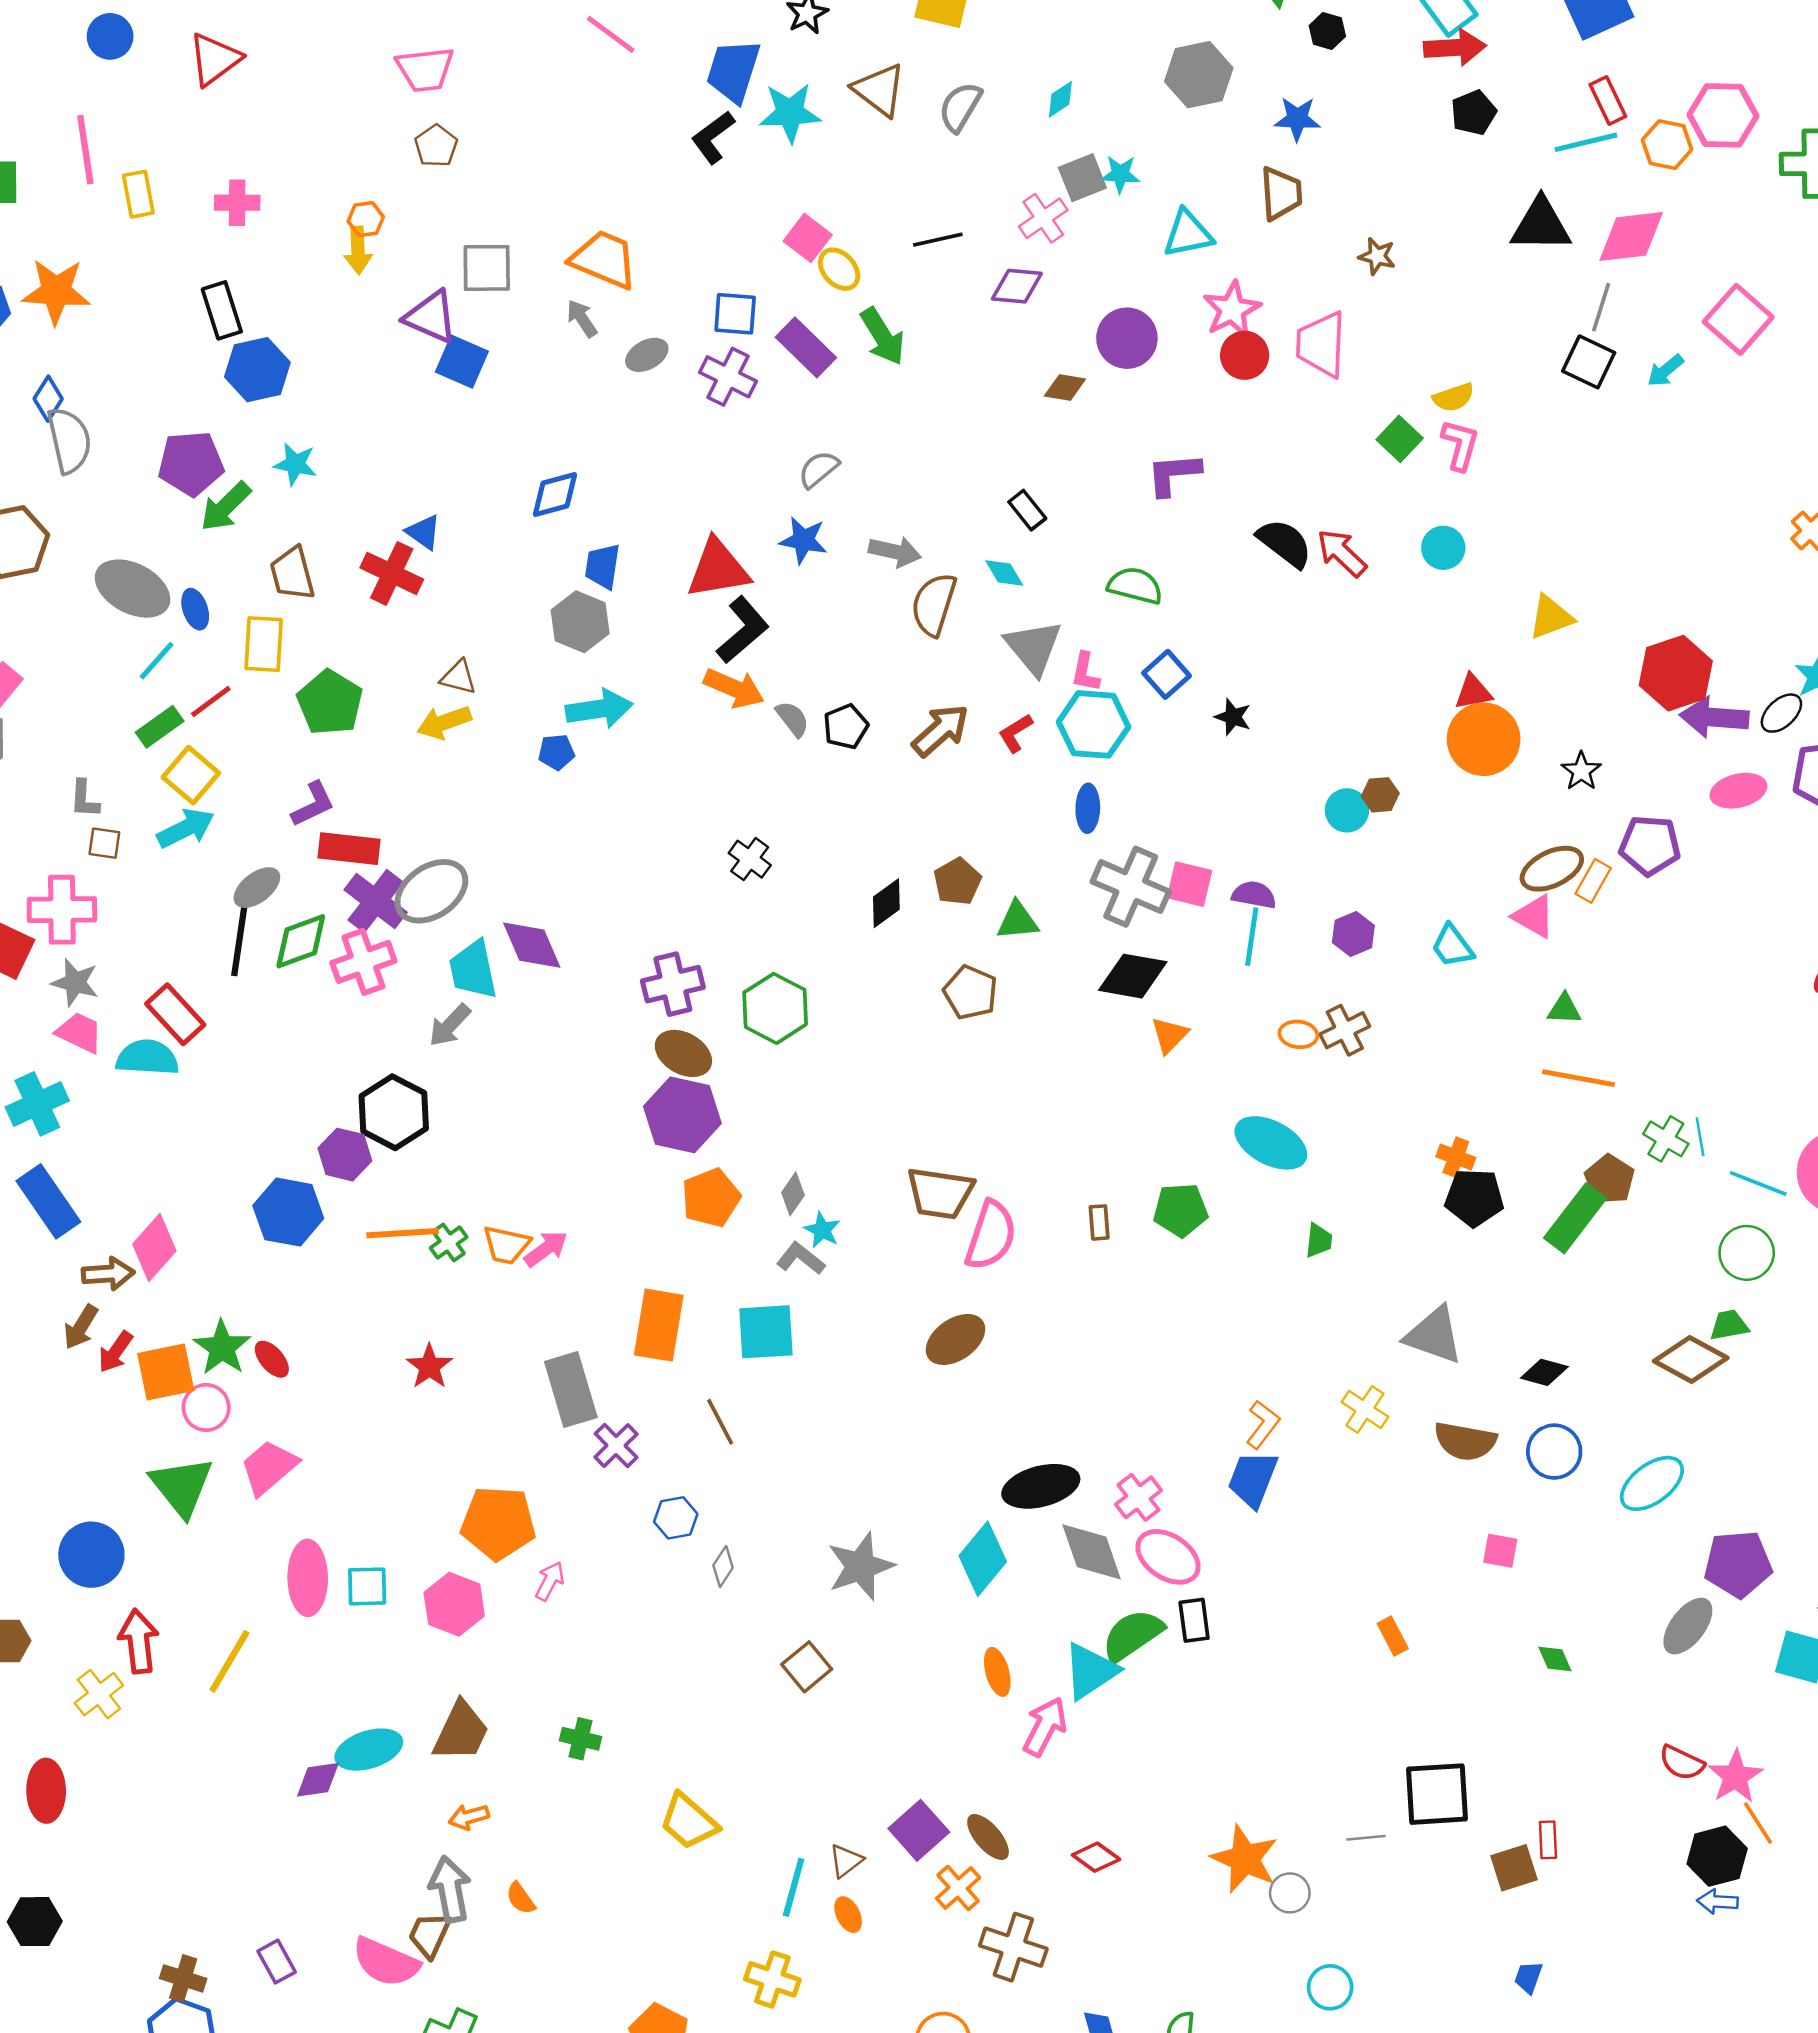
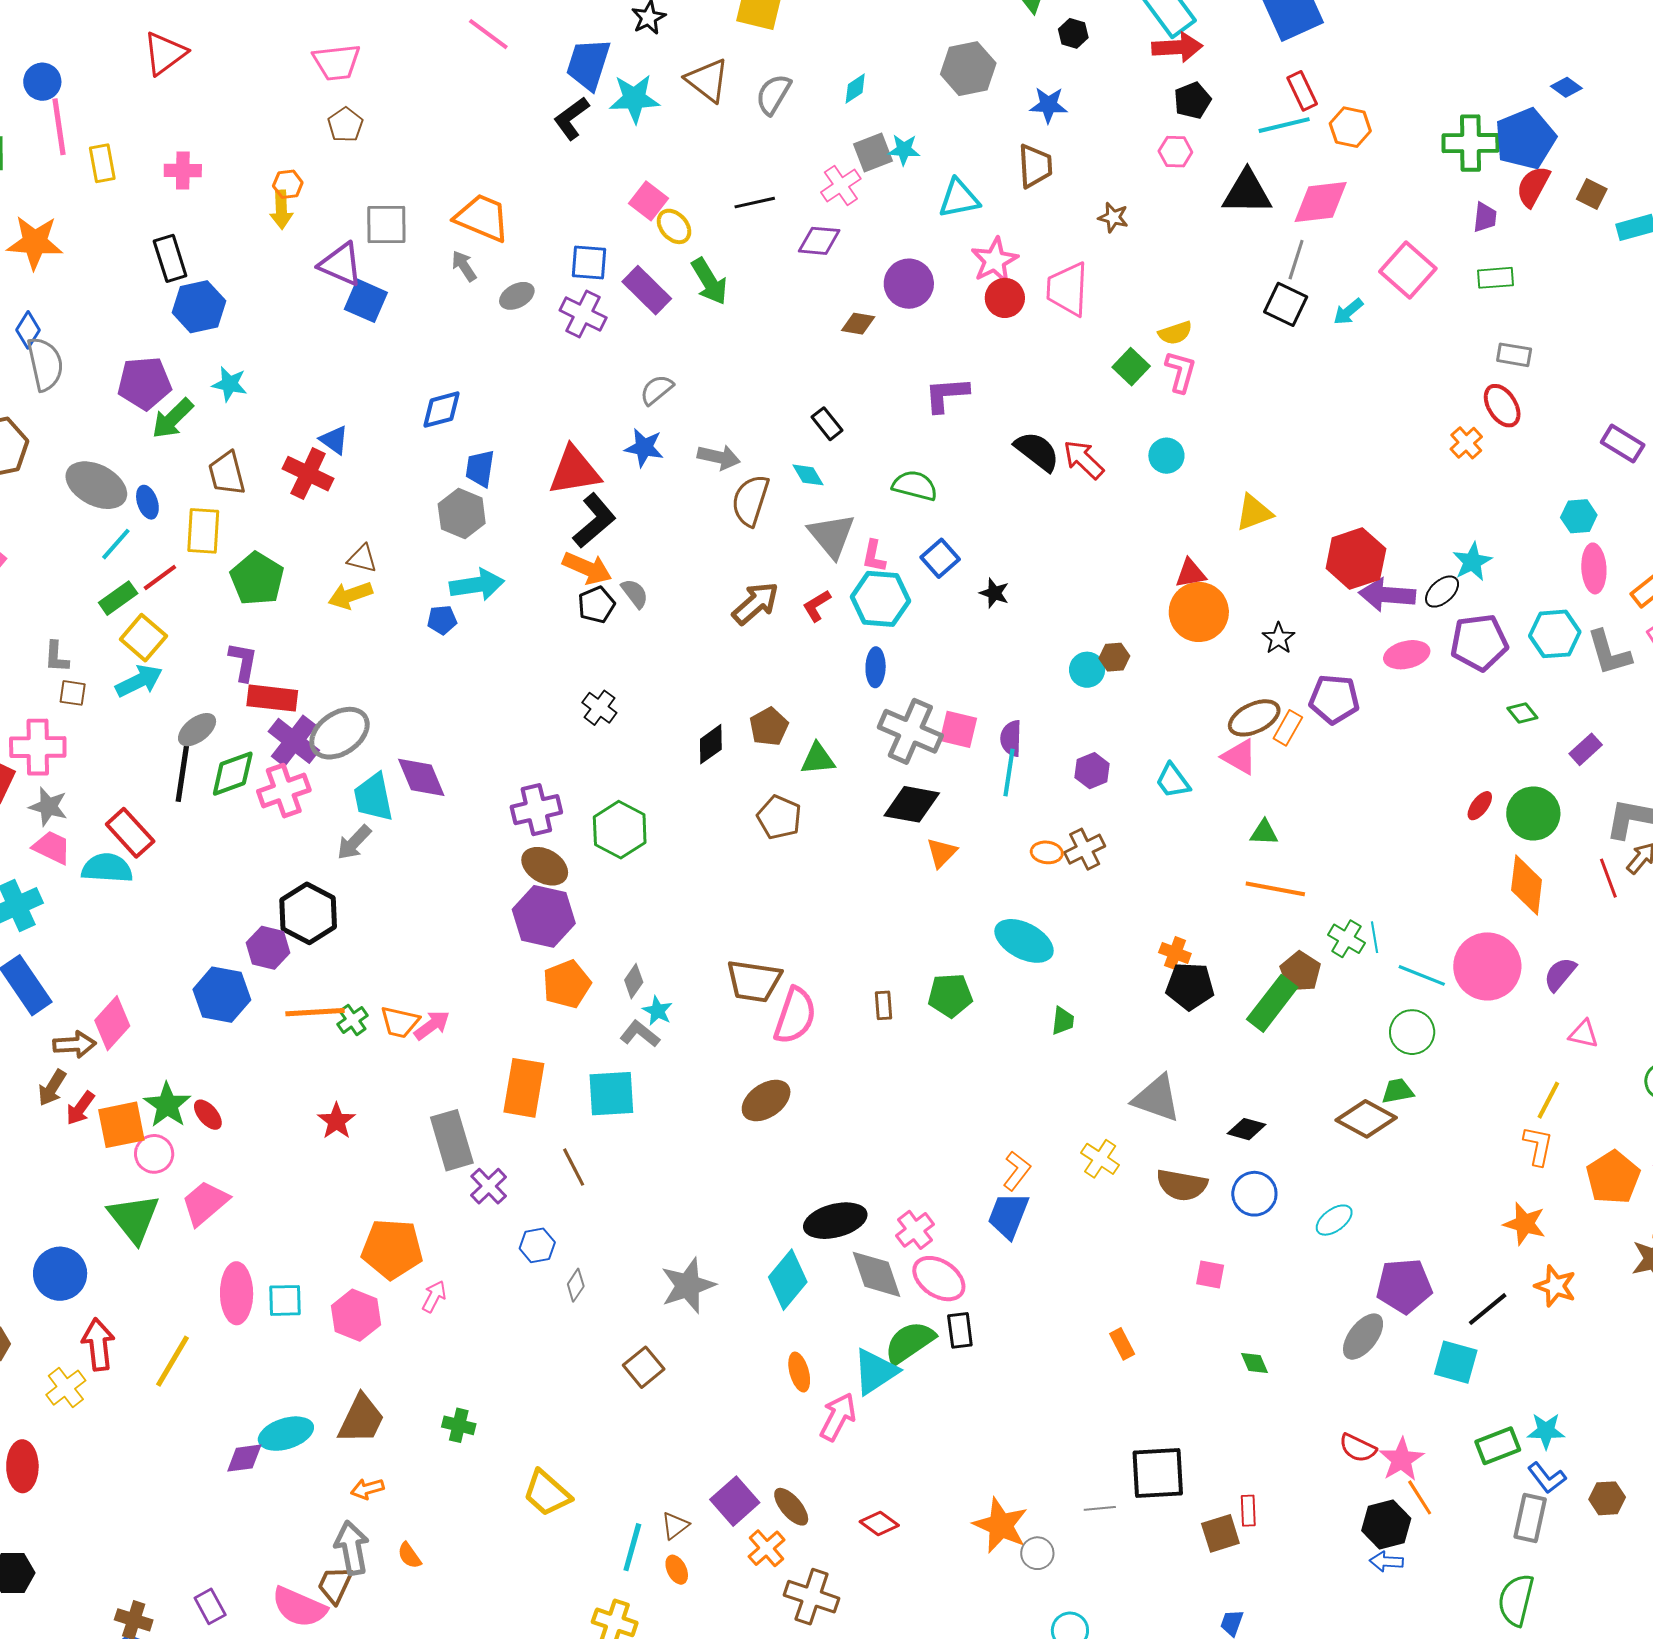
blue circle: (110, 36) -> (42, 82), moved
pink hexagon: (1723, 115) -> (1175, 152), moved, size x0.6
black pentagon: (846, 727) -> (596, 605), moved
purple L-shape: (313, 804) -> (243, 662), turned -54
purple semicircle: (1254, 895) -> (1011, 738), turned -99
cyan ellipse: (1652, 1483) -> (1334, 1220), size x0.7

